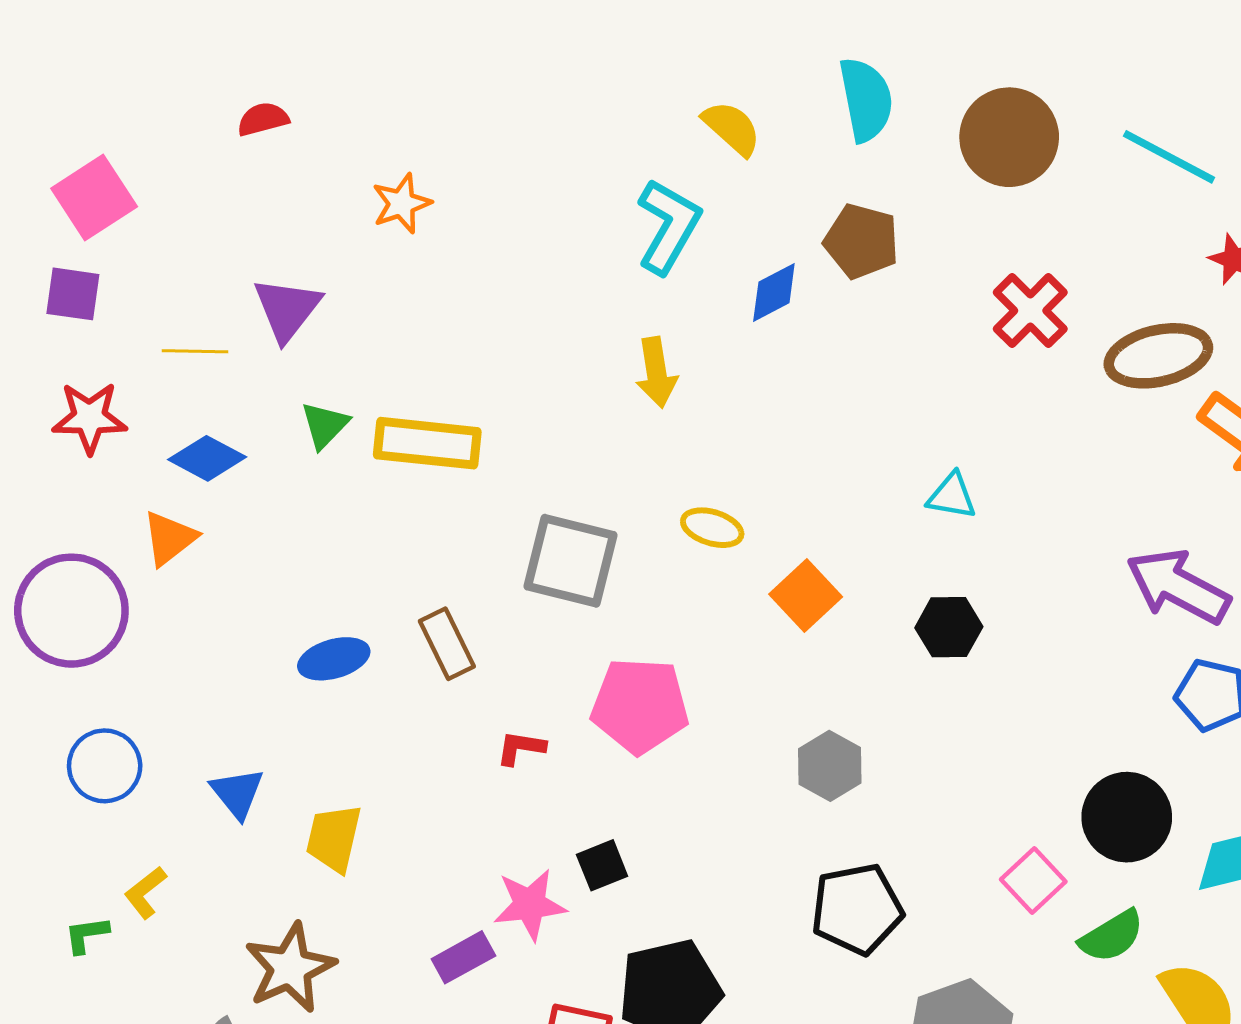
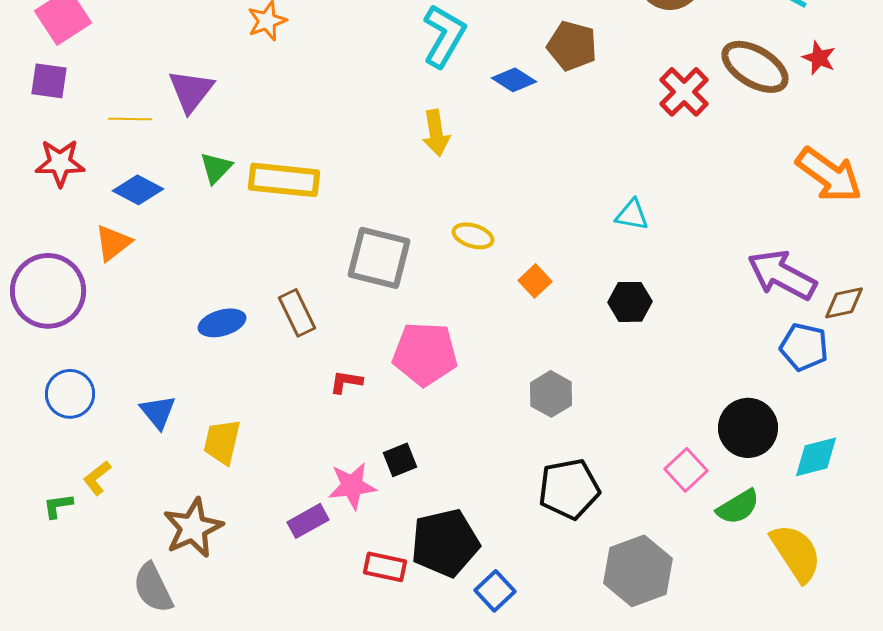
blue diamond: (774, 292) -> (514, 80), turned 60
brown ellipse: (1158, 356) -> (755, 67), moved, turned 44
orange square: (806, 596) -> (535, 281), size x0.7

